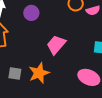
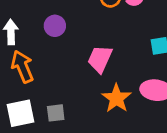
orange star: (39, 73) -> (117, 98), moved

